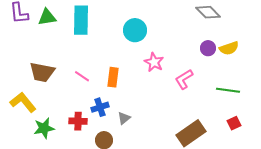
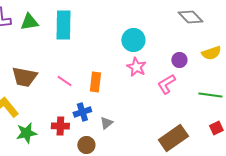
cyan circle: (135, 30) -> (133, 40), moved
purple circle: (208, 48) -> (179, 60), moved

